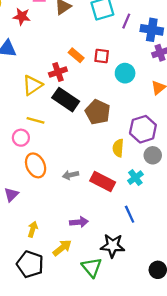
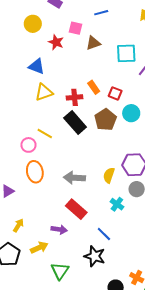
yellow triangle: (32, 85) -> (44, 92), moved
brown pentagon: (98, 112) -> (105, 120), moved
gray arrow: (70, 175) -> (74, 178), moved, size x1.5
cyan cross: (135, 178) -> (117, 204), turned -32
red rectangle: (103, 182) -> (76, 209), moved
blue line: (130, 214) -> (104, 234), turned -35
black star: (113, 246) -> (95, 256), moved

